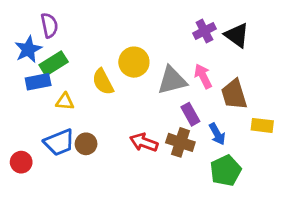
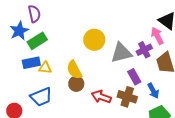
purple cross: (204, 31) -> (144, 50), moved
pink arrow: (203, 76) -> (157, 36), moved
blue rectangle: (38, 82) -> (31, 63), moved
yellow semicircle: (103, 82) -> (74, 70), moved
brown circle: (86, 144) -> (76, 84), moved

